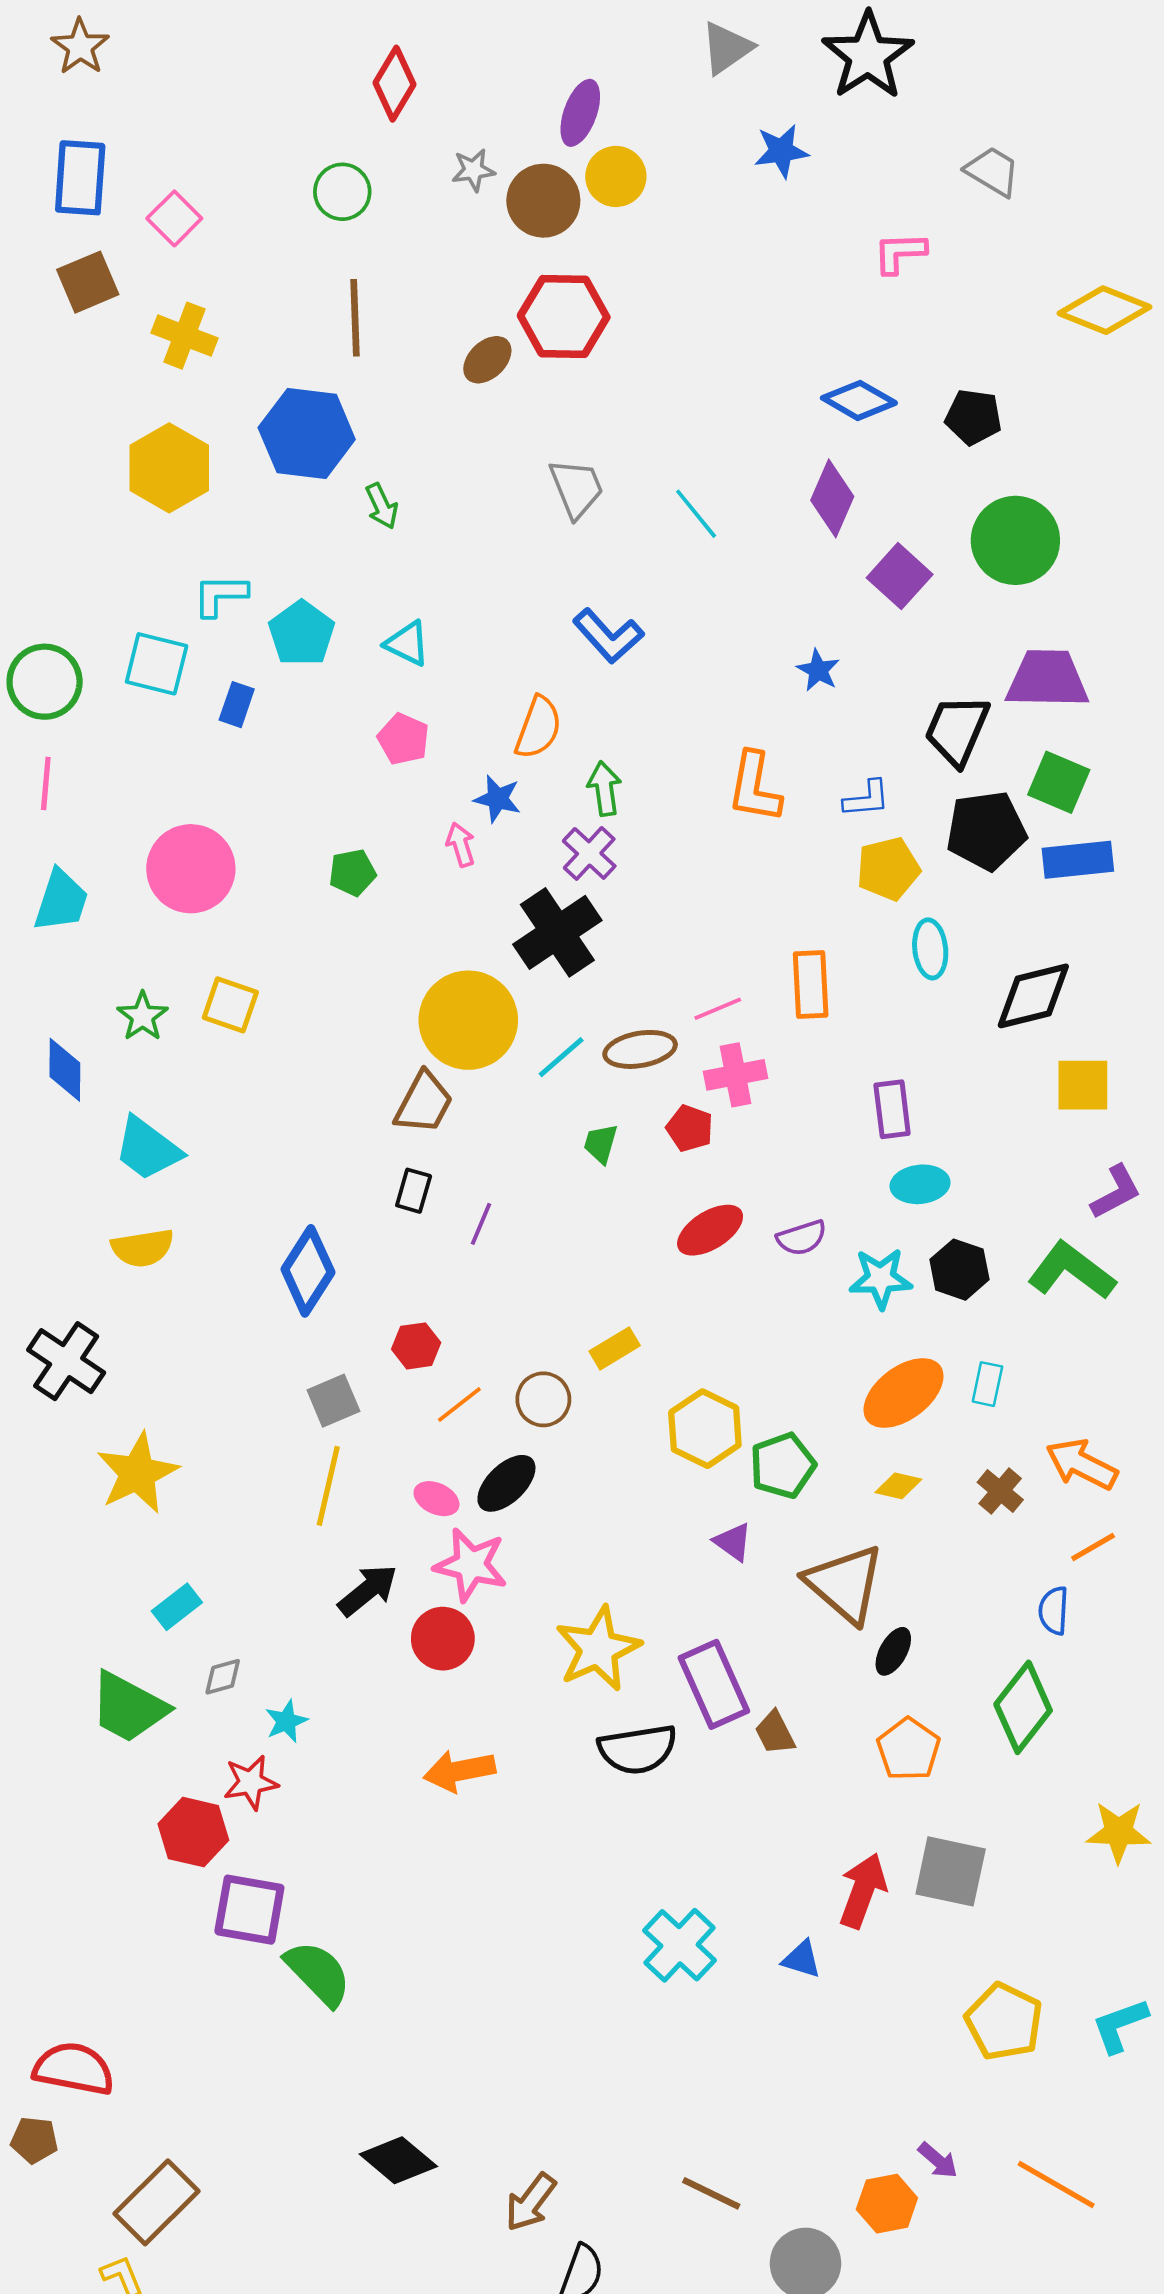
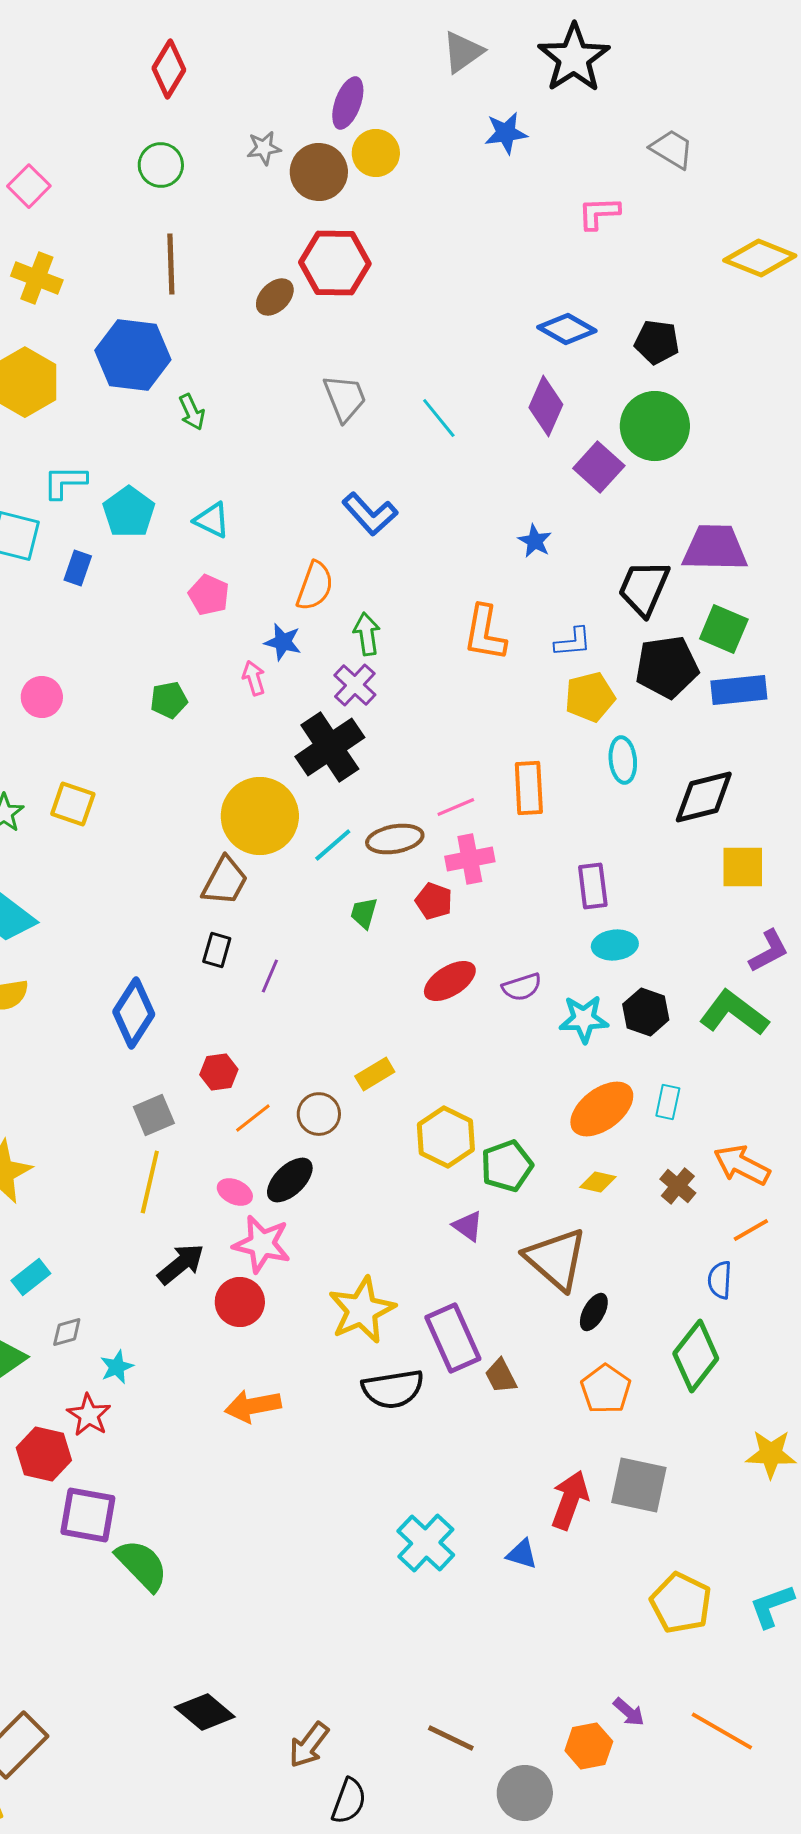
red diamond: (394, 84) -> (169, 69), moved
green circle: (1015, 540) -> (655, 426), moved
pink circle: (191, 869) -> (42, 697), size x0.6
red star: (251, 1782) -> (89, 1415), turned -30

